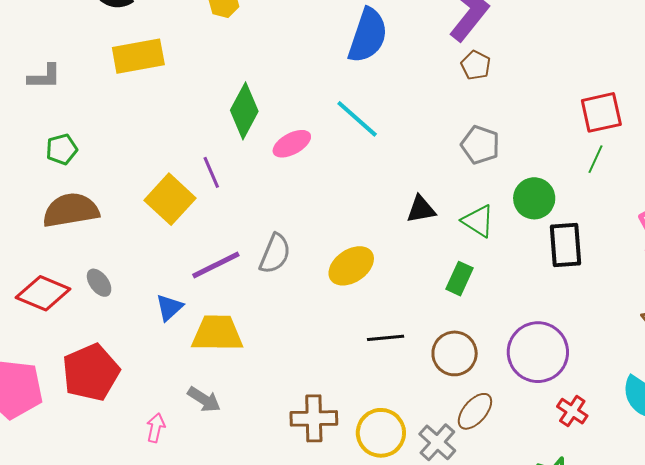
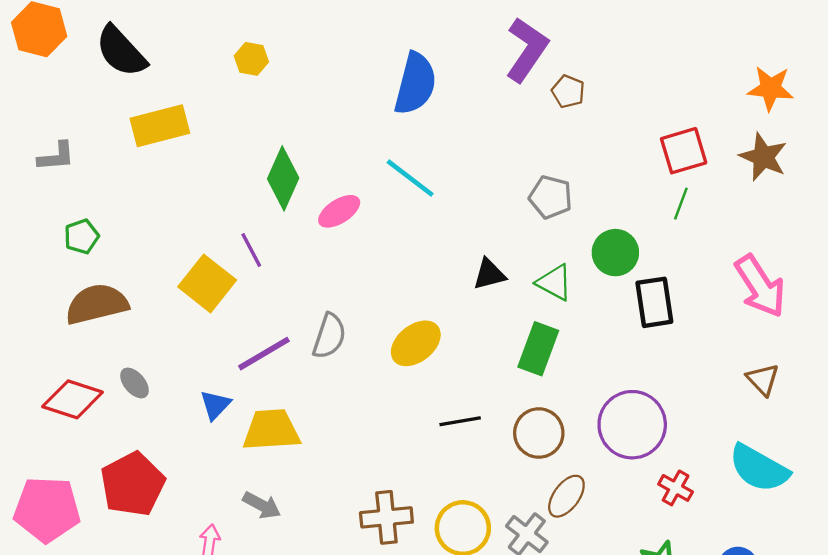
brown pentagon: (476, 65) -> (568, 91), moved
green rectangle: (460, 279) -> (538, 349), size x1.4

